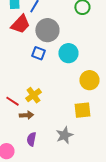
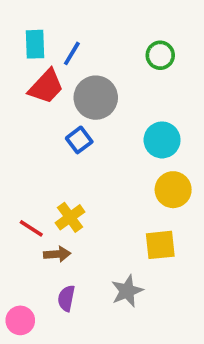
blue square: (38, 53) -> (79, 140), turned 32
cyan circle: (68, 53) -> (162, 140), moved

